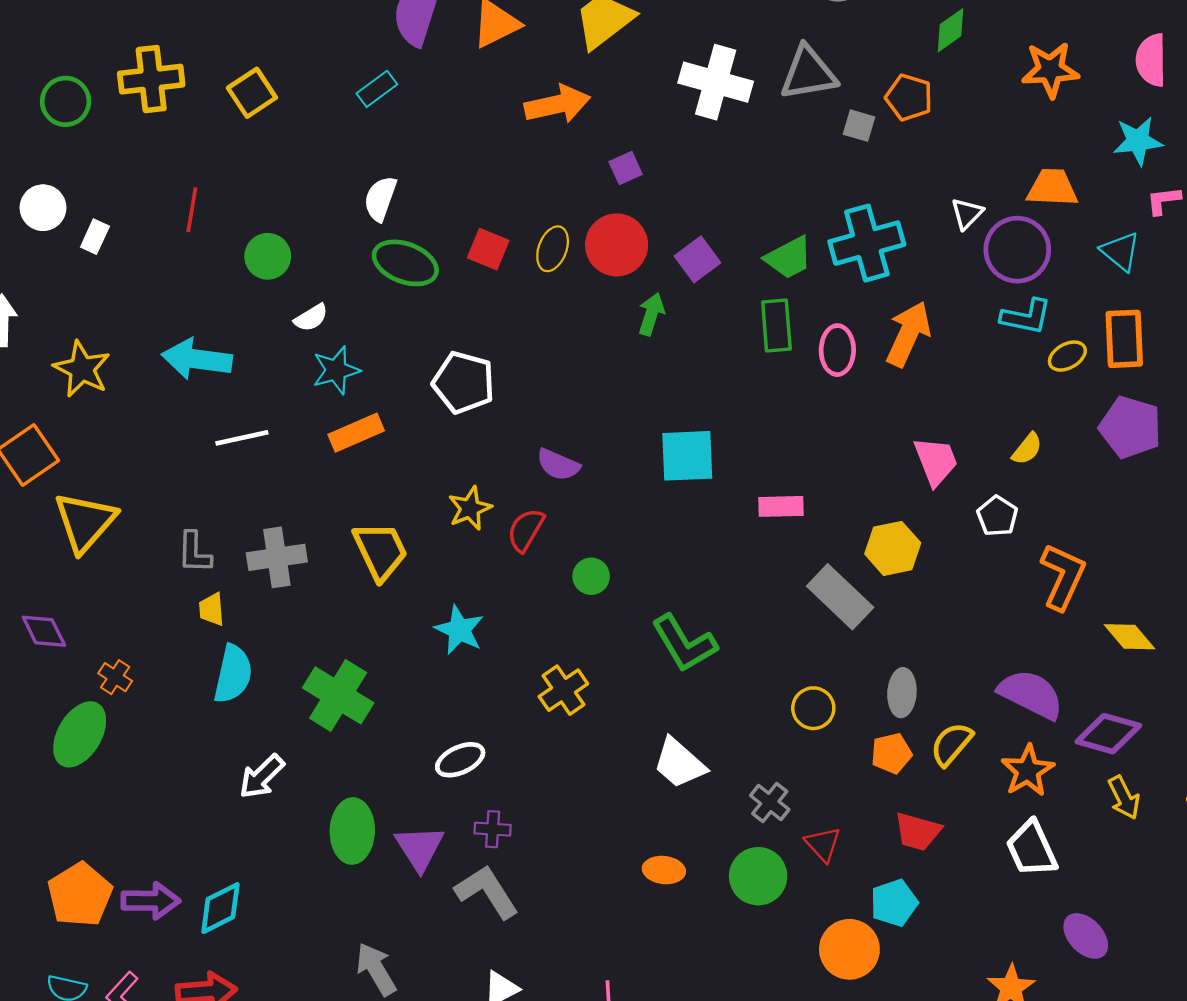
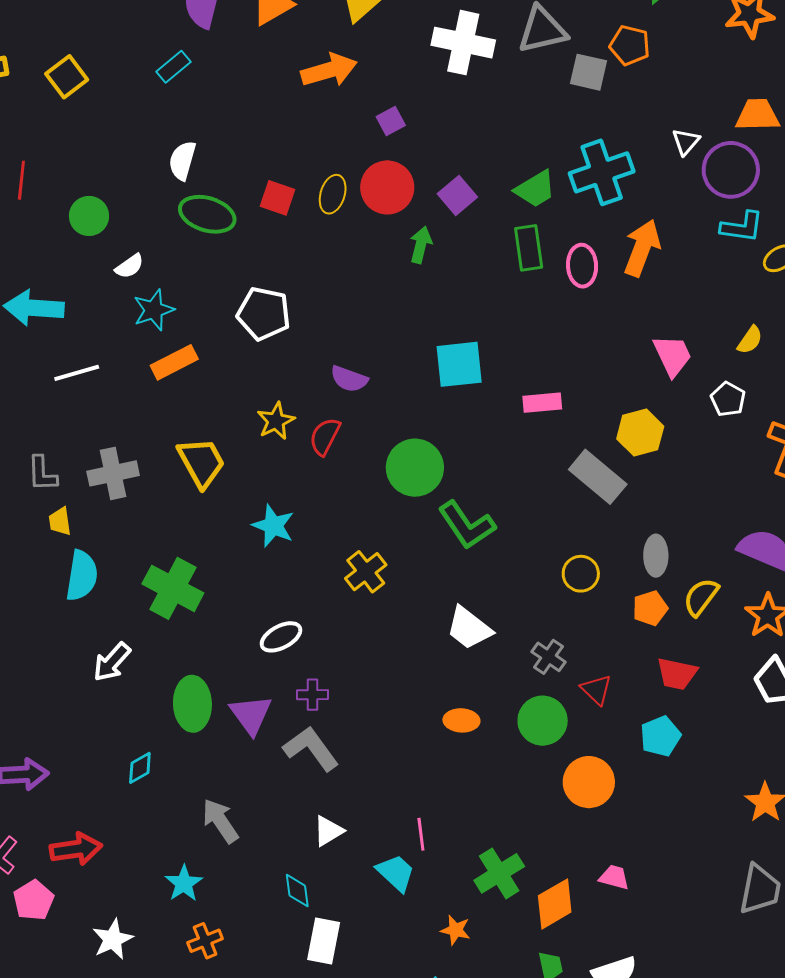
gray square: (859, 126) -> (589, 72), size x1.4
green circle: (591, 576) -> (415, 468), moved, size x1.8
cyan diamond: (220, 908) -> (140, 768), moved, size x0.7
orange circle: (849, 949) -> (589, 782), moved

